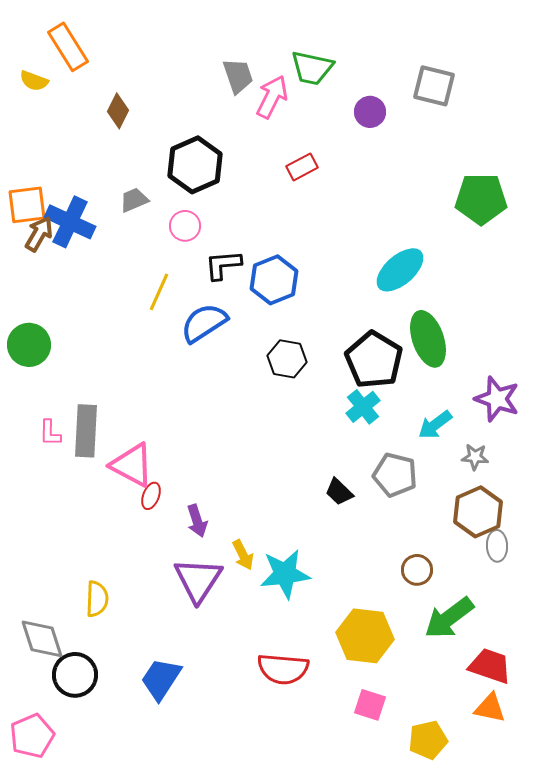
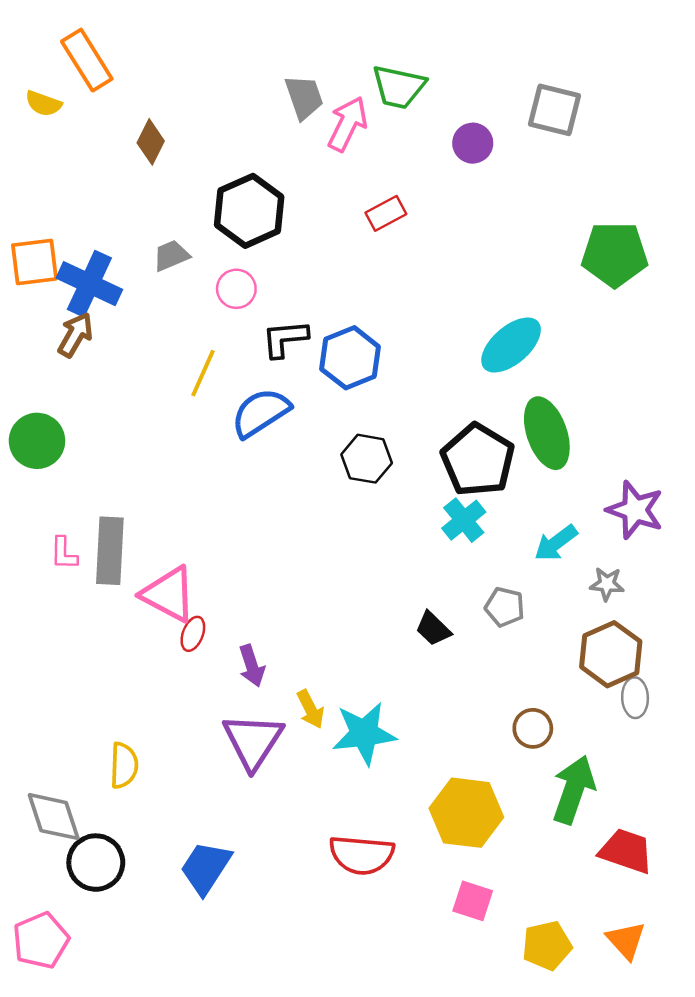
brown arrow: (39, 234) -> (75, 335), moved
gray pentagon: (395, 475) -> (505, 607), size x0.7
green arrow: (449, 618) -> (574, 790), turned 146
orange triangle: (490, 708) -> (626, 940), moved, turned 36

